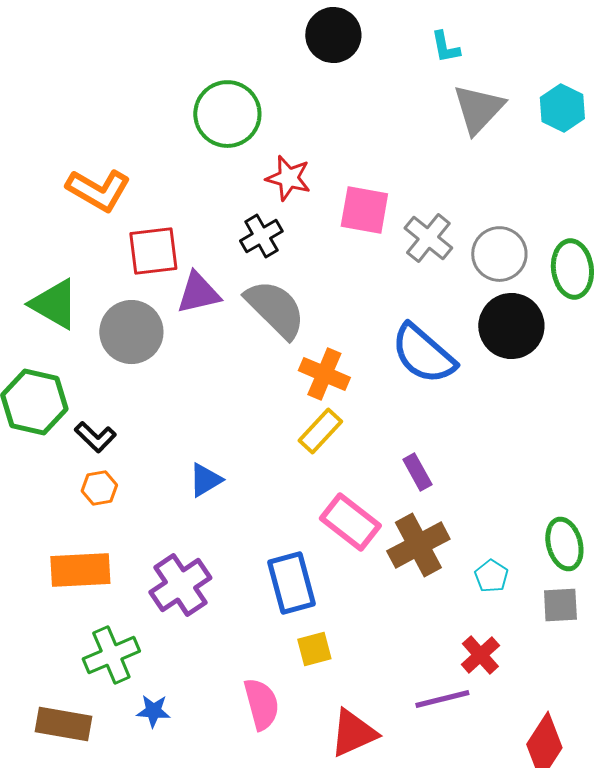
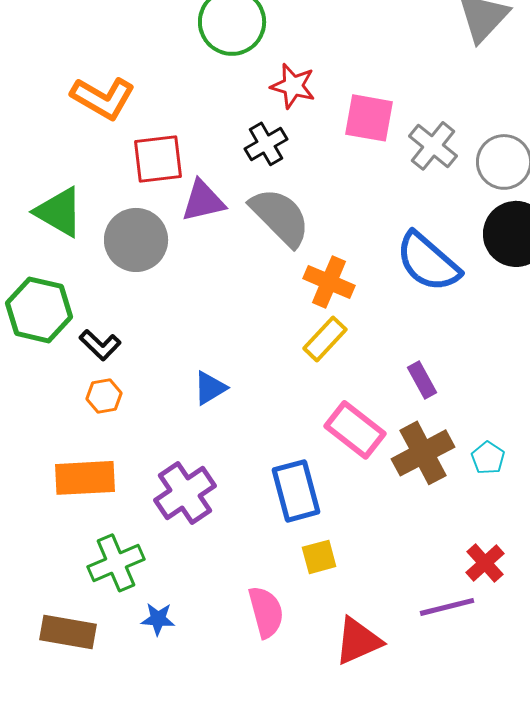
cyan pentagon: (491, 576) -> (488, 458), moved

